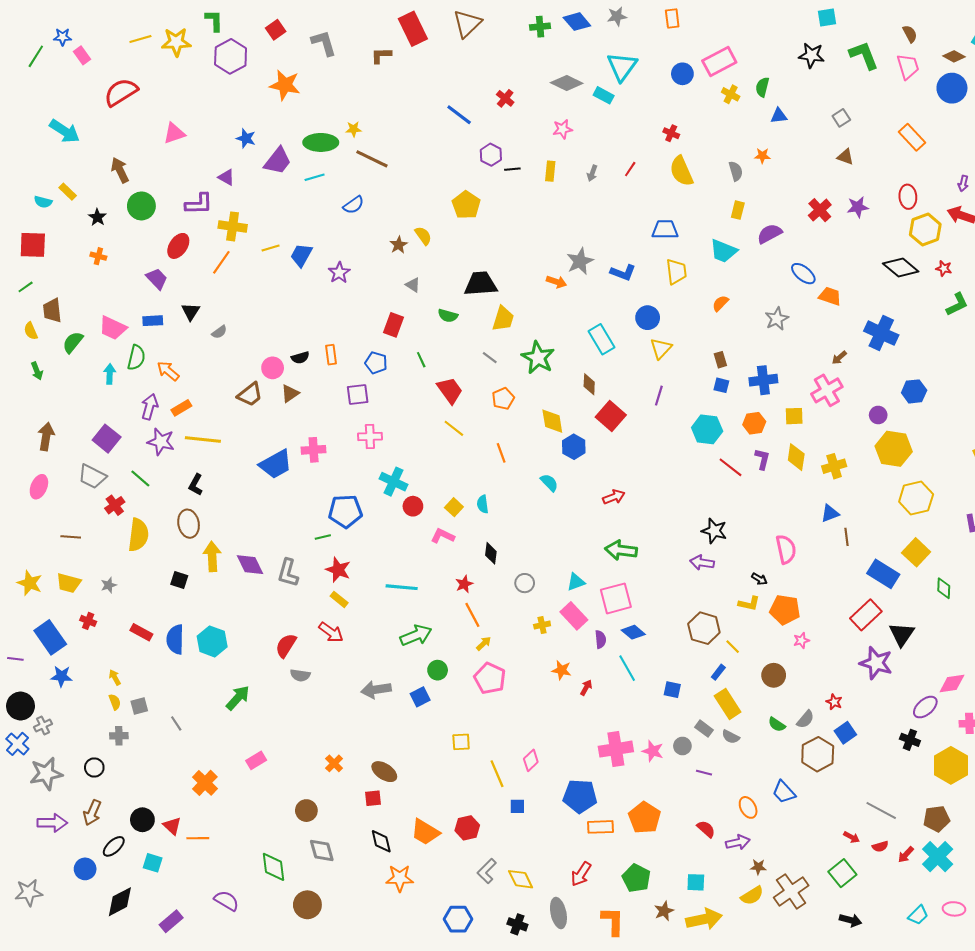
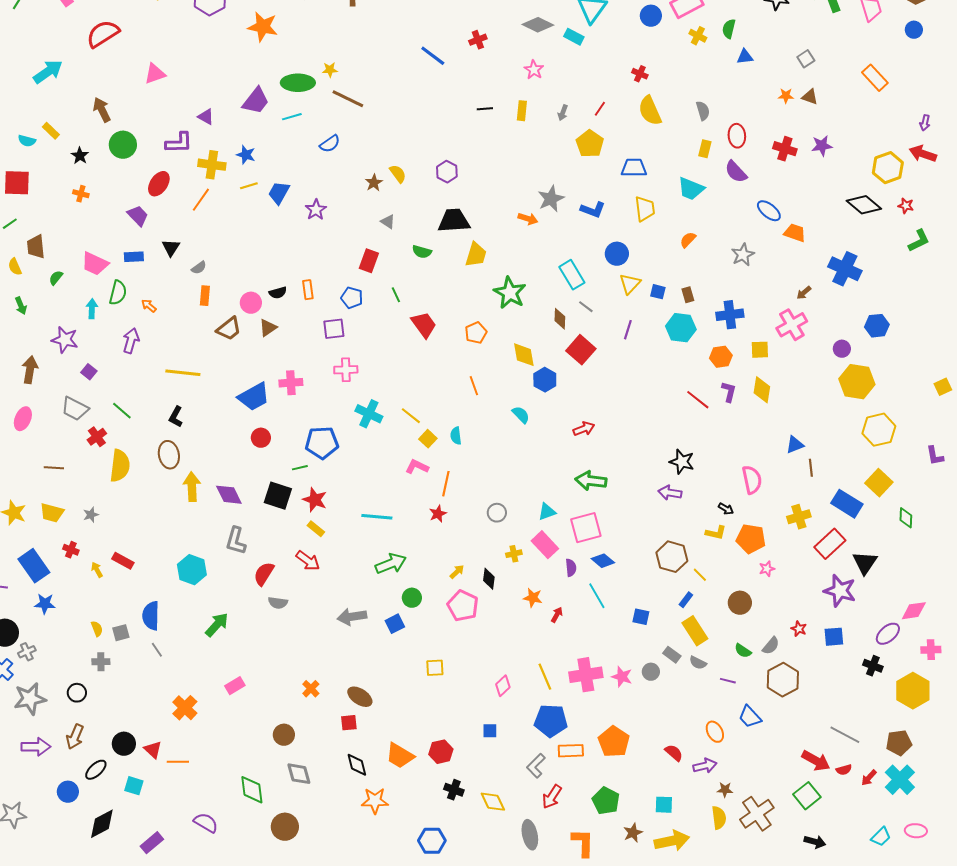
blue circle: (952, 88) -> (914, 30), size x0.6
red cross: (505, 98) -> (478, 40), turned 30
pink star: (563, 129) -> (534, 70), turned -30
cyan arrow: (65, 131) -> (48, 72), turned -68
blue star: (246, 138) -> (246, 155), moved
purple hexagon: (491, 155) -> (447, 172), moved
orange star: (762, 156) -> (786, 96), moved
red ellipse: (908, 197) -> (737, 136), moved
yellow pentagon: (466, 205) -> (590, 144), moved
red cross: (820, 210) -> (785, 149), turned -30
purple semicircle: (770, 234) -> (736, 172), turned -105
green semicircle: (73, 342) -> (56, 278), size x0.7
gray line: (490, 358) -> (586, 307), moved
orange arrow: (168, 371) -> (149, 306), size x0.7
blue square: (721, 385) -> (658, 292), moved
orange rectangle: (181, 408) -> (205, 296), moved, turned -54
yellow line: (454, 428) -> (411, 416), moved
cyan hexagon: (707, 429) -> (681, 328), moved
purple square: (107, 439) -> (89, 372), size x0.6
purple star: (161, 442) -> (65, 340), moved
yellow cross: (834, 466) -> (799, 517), moved
red circle: (413, 506) -> (261, 438), moved
black diamond: (491, 553) -> (489, 579), moved
gray L-shape: (288, 573) -> (236, 541), moved
black square: (179, 580) -> (278, 496), moved, size x1.6
orange line: (472, 615) -> (446, 484), moved, turned 40
blue semicircle: (175, 639) -> (151, 616), moved
yellow arrow: (115, 677) -> (97, 570), moved
blue square: (845, 733) -> (834, 637), moved, turned 30
purple line: (704, 773) -> (728, 681), moved
yellow line: (497, 774) -> (545, 677), moved
red arrow: (852, 837) -> (816, 761), size x1.8
gray L-shape: (487, 871) -> (536, 766), moved
yellow semicircle: (752, 896) -> (719, 818), turned -65
black cross: (517, 924) -> (454, 790), moved

